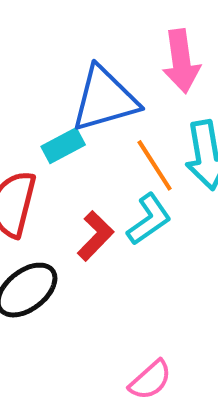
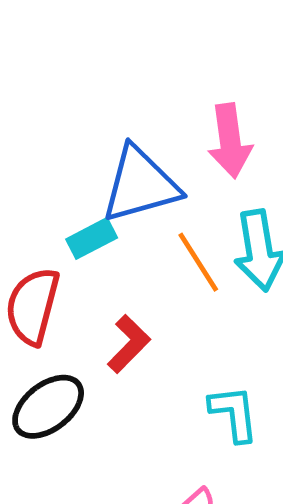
cyan L-shape: (149, 219) -> (234, 413), moved, turned -62

